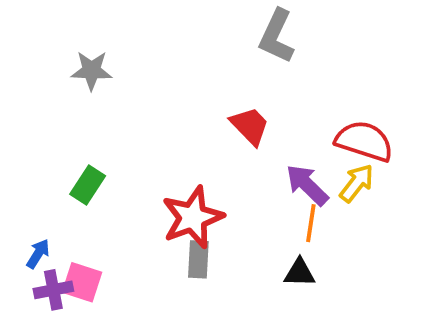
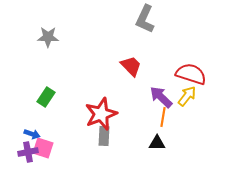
blue arrow: (38, 254) -> (32, 134), moved, turned 77

